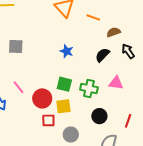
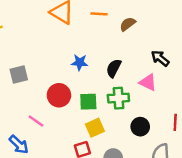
black arrow: (128, 51) -> (160, 58), moved
black semicircle: (102, 55) -> (114, 68), moved
pink triangle: (116, 83) -> (148, 82), turned 35
red circle: (42, 98) -> (59, 95), moved

